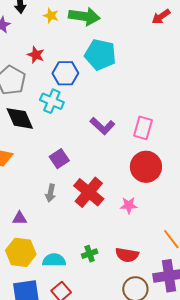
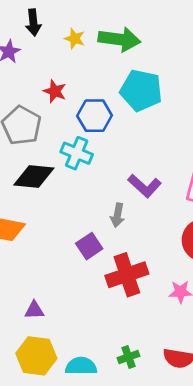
black diamond: (20, 118) -> (34, 177), turned -60
purple square: (59, 159) -> (89, 246), moved
red cross: (89, 192) -> (127, 275), turned 32
gray arrow: (51, 193) -> (117, 215), moved

